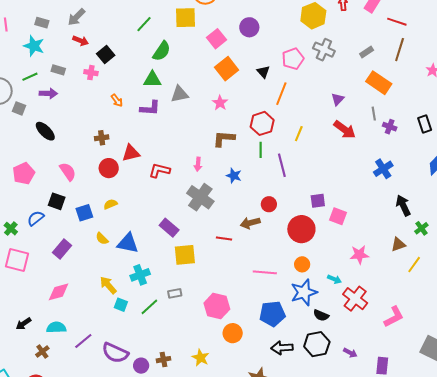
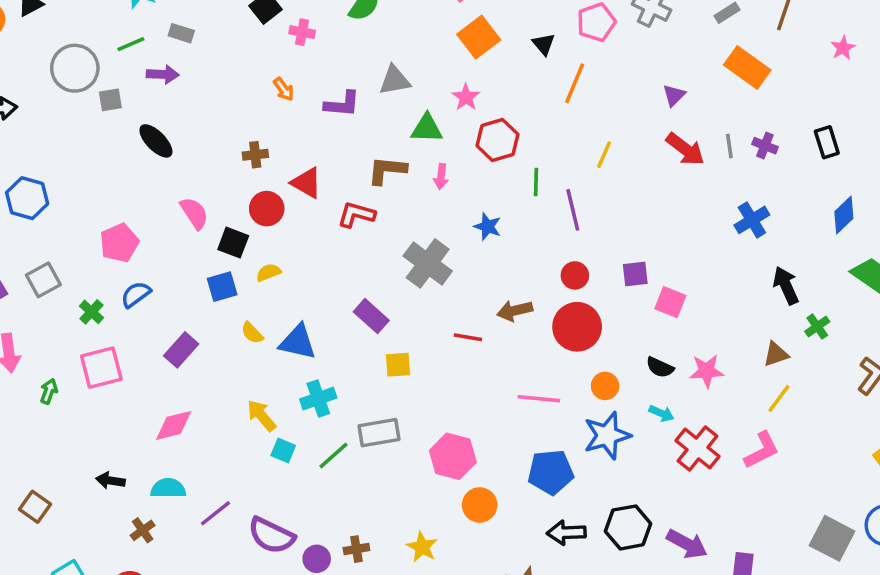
pink cross: (91, 73) -> (302, 32), moved
green triangle: (152, 80) -> (427, 128), moved
gray square: (19, 108) -> (110, 100), turned -32
gray line: (374, 114) -> (729, 146), moved
red hexagon: (262, 123) -> (497, 140), moved
brown L-shape: (224, 139) -> (387, 170), moved
red triangle: (131, 153) -> (307, 183), turned 42
pink arrow: (198, 164) -> (441, 177), moved
pink pentagon: (24, 173) -> (119, 243), moved
black square: (57, 201) -> (233, 243), moved
red circle: (269, 204) -> (575, 275), moved
red circle: (301, 229) -> (577, 327), moved
yellow square: (185, 255) -> (398, 365), size x0.7
pink square: (17, 260) -> (101, 368), turned -30
yellow line: (414, 265) -> (779, 398), moved
gray rectangle: (175, 293) -> (379, 433), size x1.6
black semicircle: (321, 315) -> (660, 367), moved
pink L-shape: (394, 317) -> (762, 450), moved
black arrow: (24, 324) -> (110, 481), turned 42
purple arrow: (350, 353) -> (687, 544), size x1.6

